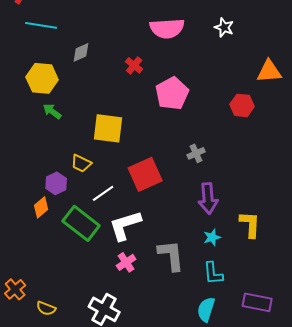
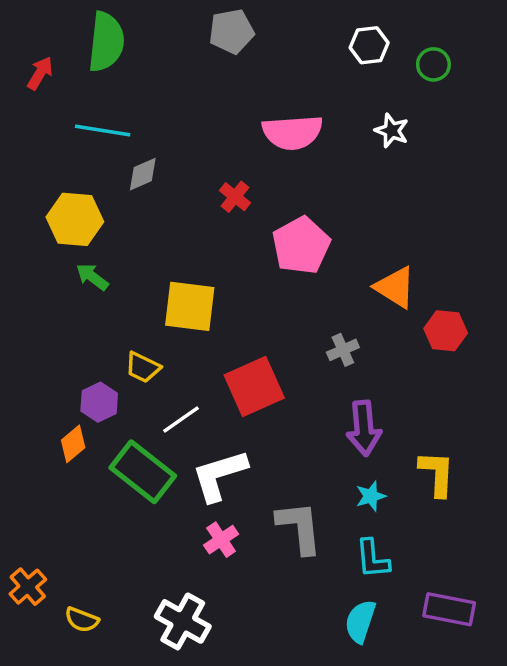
cyan line: (41, 25) -> (103, 131), moved
orange triangle: (269, 71) -> (395, 287), moved, turned 36
red hexagon: (242, 105) -> (446, 331), moved

